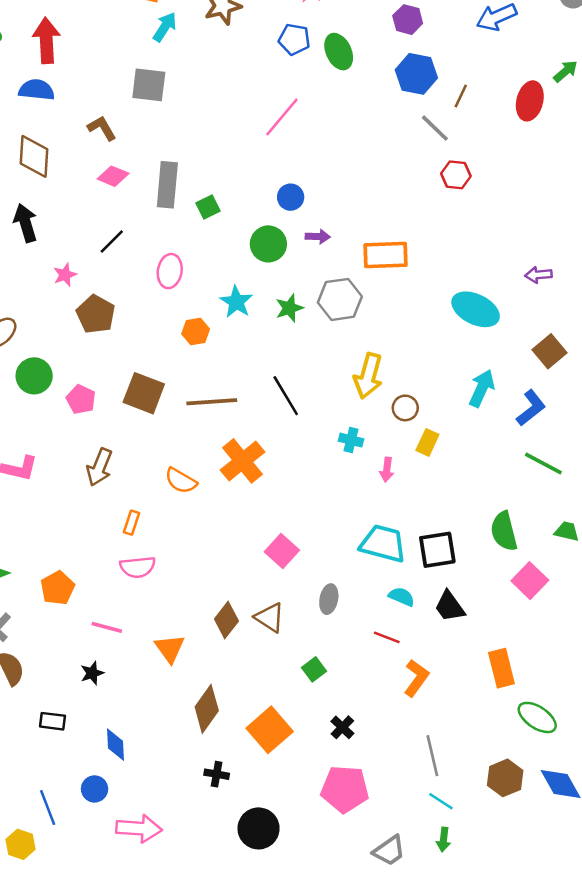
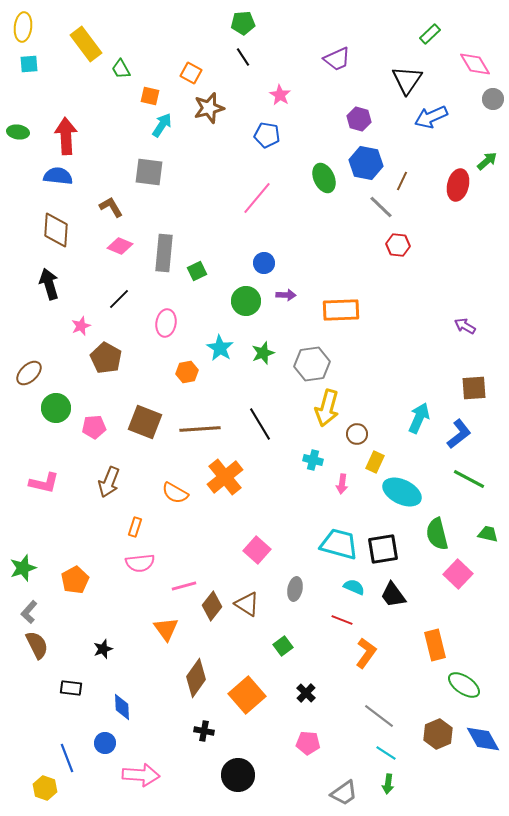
green ellipse: (339, 52) -> (324, 178), moved
purple arrow: (538, 275) -> (465, 326), turned 35
gray hexagon: (340, 299) -> (312, 364), moved
cyan ellipse: (476, 309) -> (402, 492), moved
brown square: (550, 351) -> (474, 388), turned 36
pink pentagon: (81, 399) -> (94, 427), turned -30
pink line: (107, 627) -> (184, 586), moved, turned -30
gray line: (432, 756) -> (379, 716), turned -40
pink pentagon: (345, 789) -> (308, 743), size x0.6

